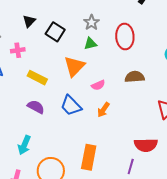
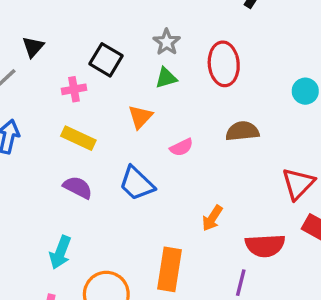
black triangle: (29, 21) -> (33, 47), moved
pink cross: (18, 50) -> (74, 89), moved
orange triangle: (74, 66) -> (140, 117), size x0.7
orange arrow: (103, 110) -> (212, 218), moved

